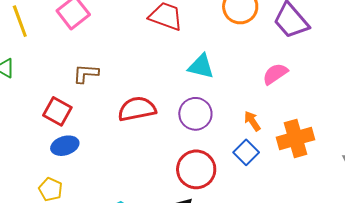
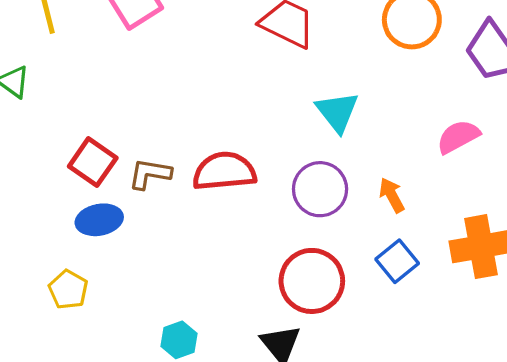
cyan triangle: (201, 66) -> (337, 112), turned 32
brown L-shape: (86, 73) -> (150, 174), moved
orange arrow: (252, 121) -> (392, 195), moved

